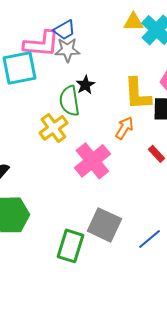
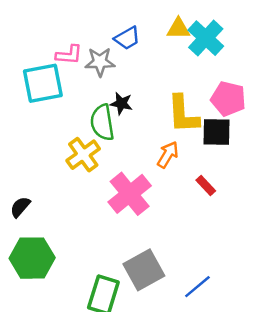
blue trapezoid: (64, 30) -> (127, 38), moved
pink L-shape: (41, 44) -> (69, 55), size x0.6
black star: (85, 85) -> (121, 103), turned -30
gray square: (104, 225) -> (144, 270), turned 36

